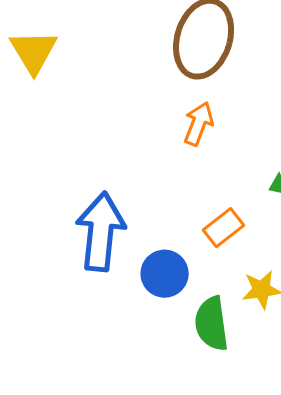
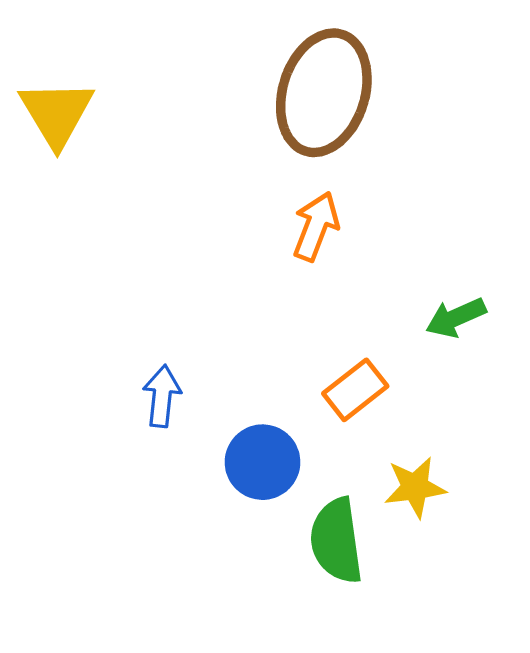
blue arrow: (101, 232) -> (162, 396), size x0.5

